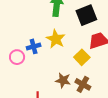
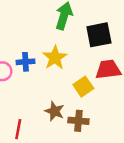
brown cross: (83, 84) -> (78, 121), turned -35

